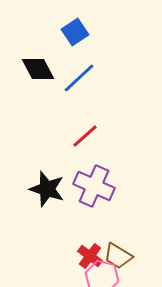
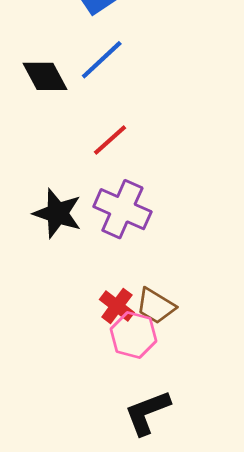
black diamond: (38, 69) -> (45, 76), moved

